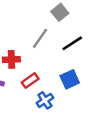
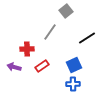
black line: (72, 43) -> (87, 38), moved
blue cross: (45, 100) -> (73, 84), moved, turned 32

